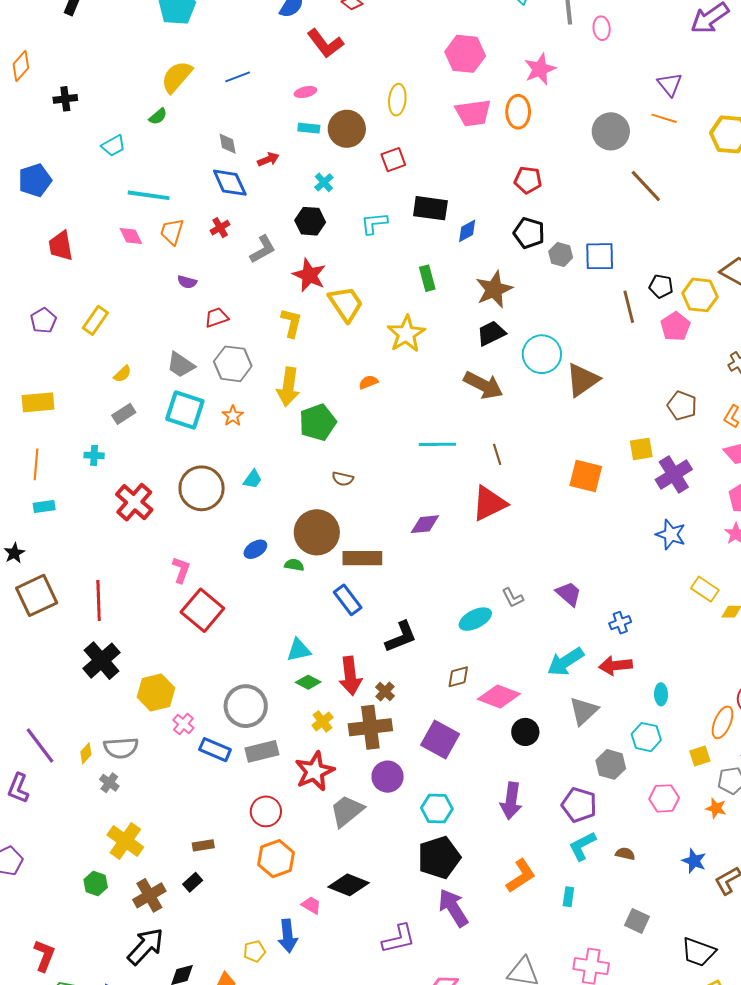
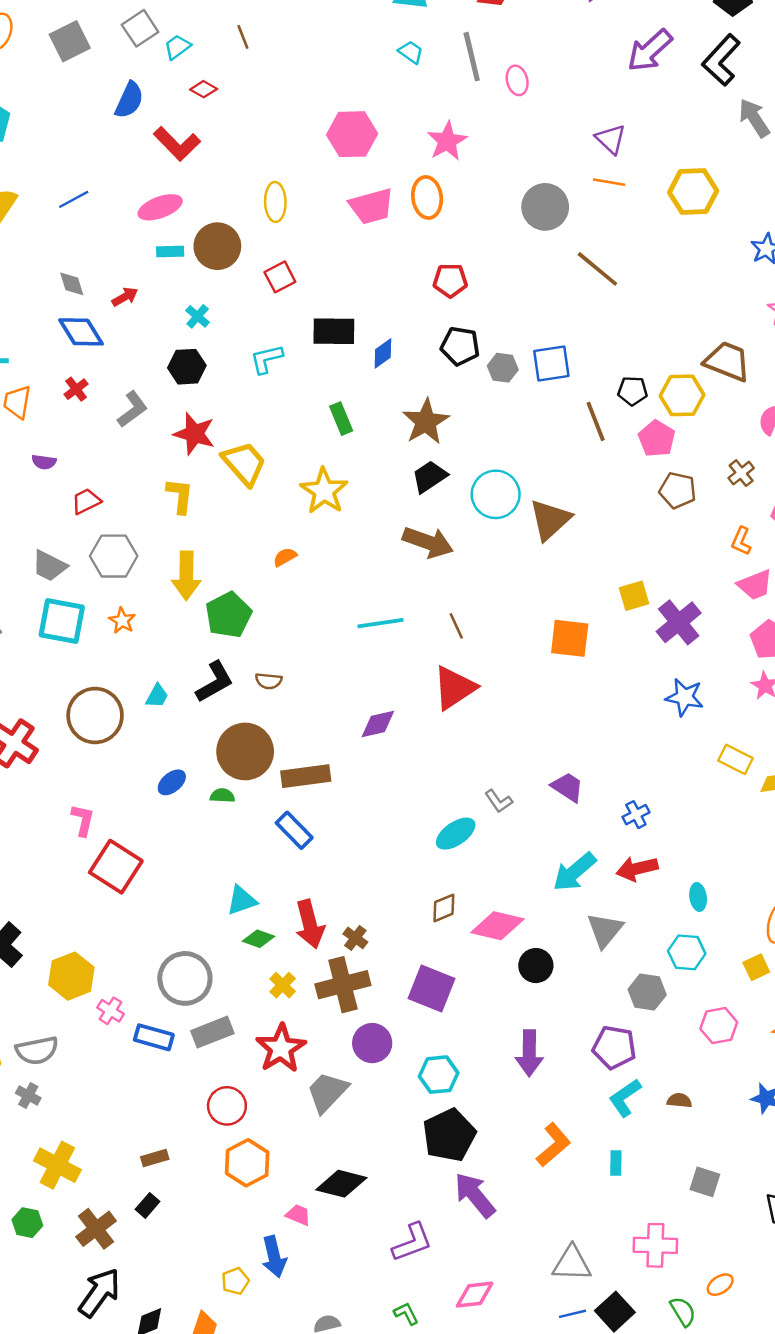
pink ellipse: (305, 92) -> (160, 207), size x1.6
brown pentagon: (682, 406) -> (678, 490), moved
black L-shape: (401, 637) -> (215, 682), moved

